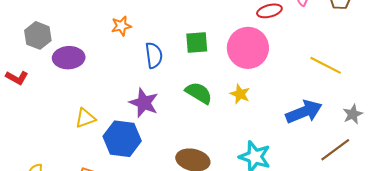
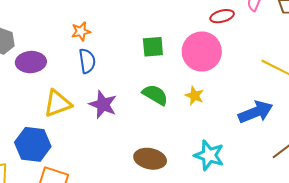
blue semicircle: (154, 55) -> (87, 61), moved
yellow triangle: (85, 118) -> (58, 103), moved, size x1.4
blue hexagon: (122, 139) -> (33, 144), moved

